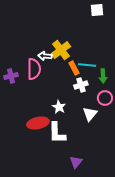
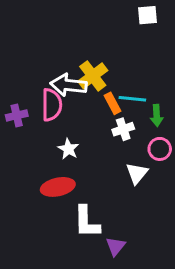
white arrow: (45, 56) -> (68, 85), size x1.6
white star: (59, 107) -> (68, 149), moved
white L-shape: (57, 133) -> (87, 222), moved

